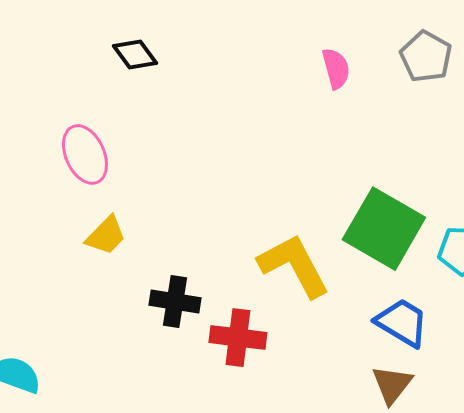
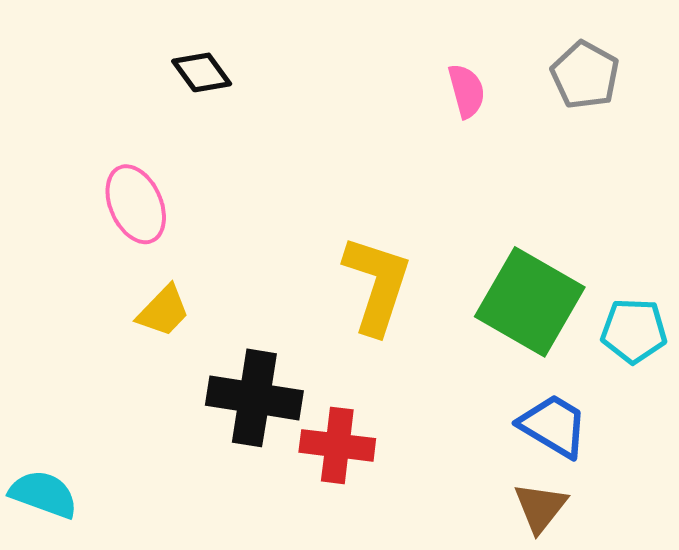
yellow L-shape: (294, 266) -> (377, 285), moved, turned 46
black cross: (175, 302) -> (254, 398), size x1.4

